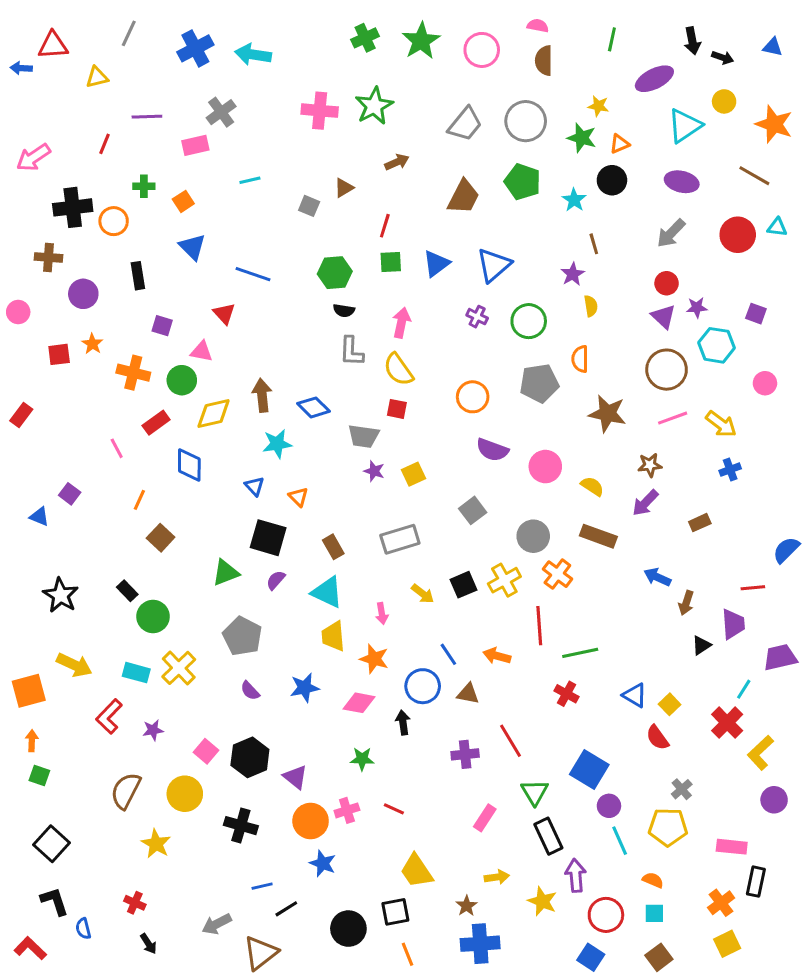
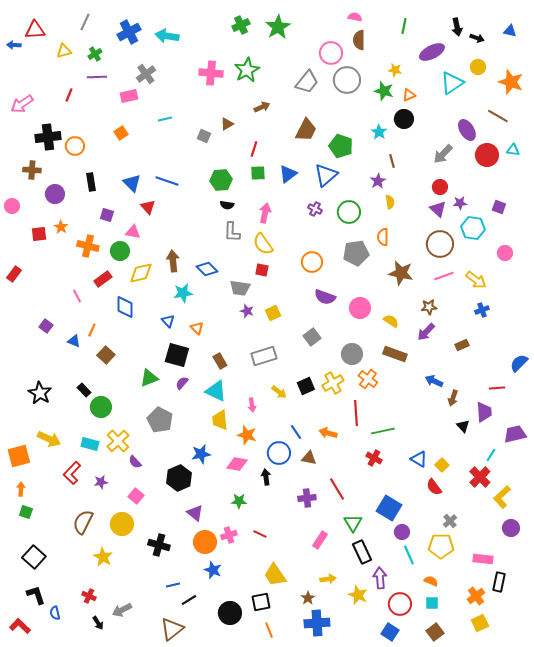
pink circle: (482, 50) -> (331, 53), moved
green pentagon: (523, 182) -> (341, 146), moved
purple ellipse: (682, 182) -> (467, 130), moved, turned 45
green cross: (144, 186) -> (95, 54), moved, turned -32
blue triangle: (192, 247) -> (132, 183), moved
blue triangle: (39, 517) -> (74, 341), moved
black triangle: (701, 645) -> (463, 426), turned -40
purple semicircle: (250, 691) -> (135, 462), moved
black hexagon: (250, 757) -> (179, 478), moved
gray arrow: (217, 924) -> (122, 610), moved

